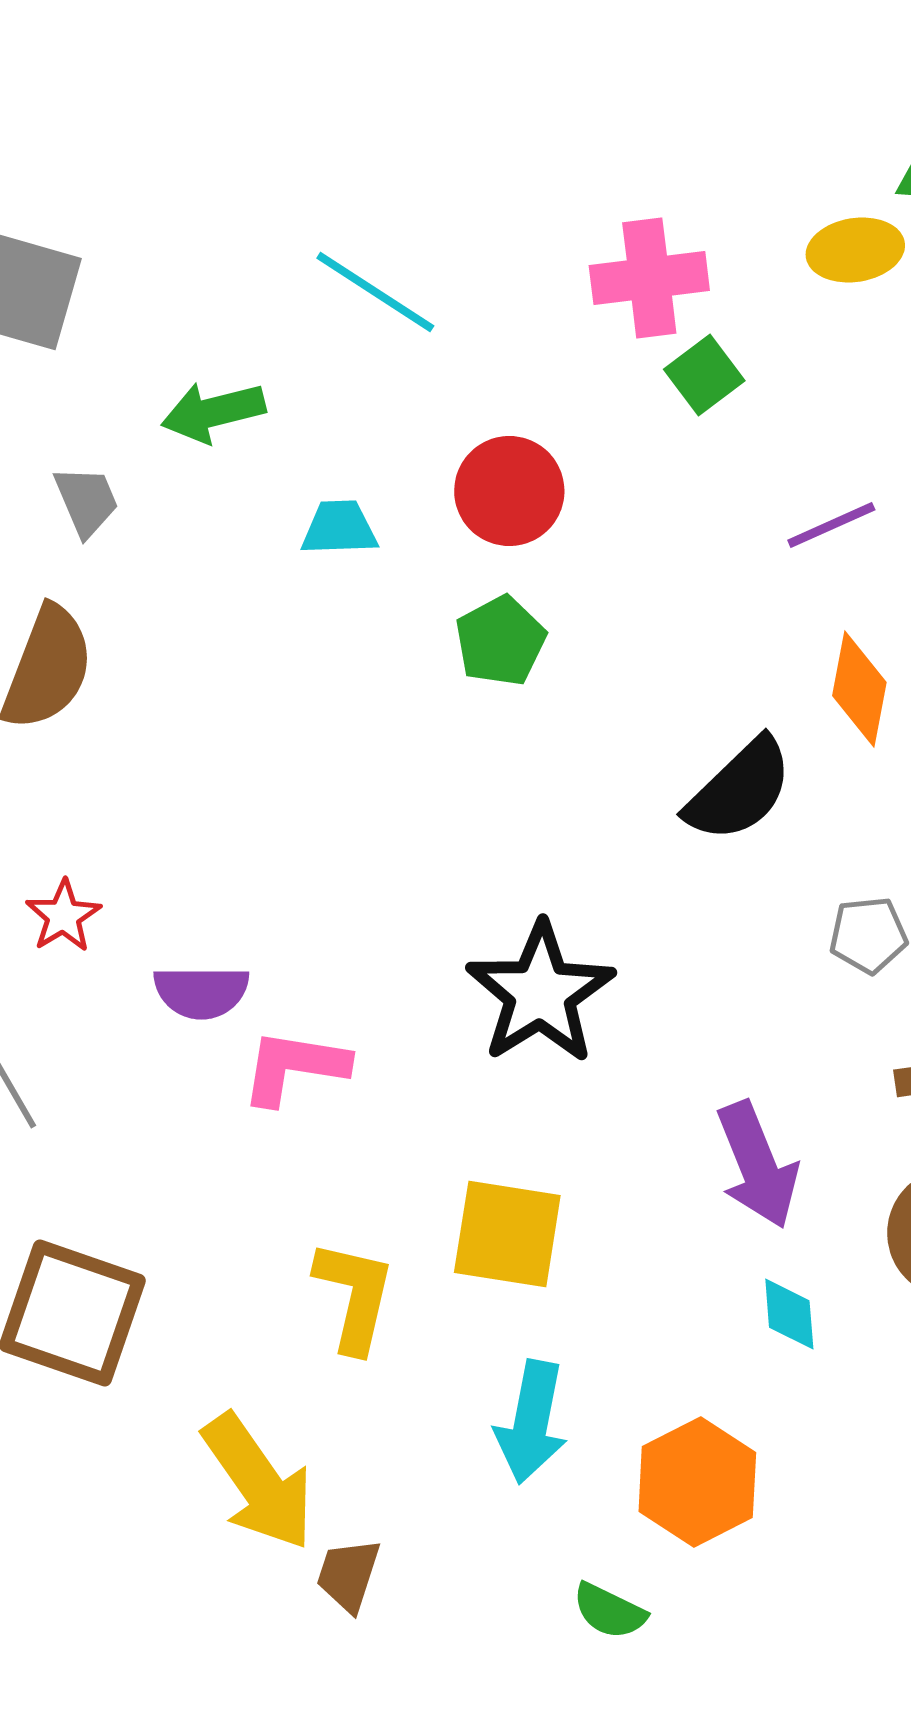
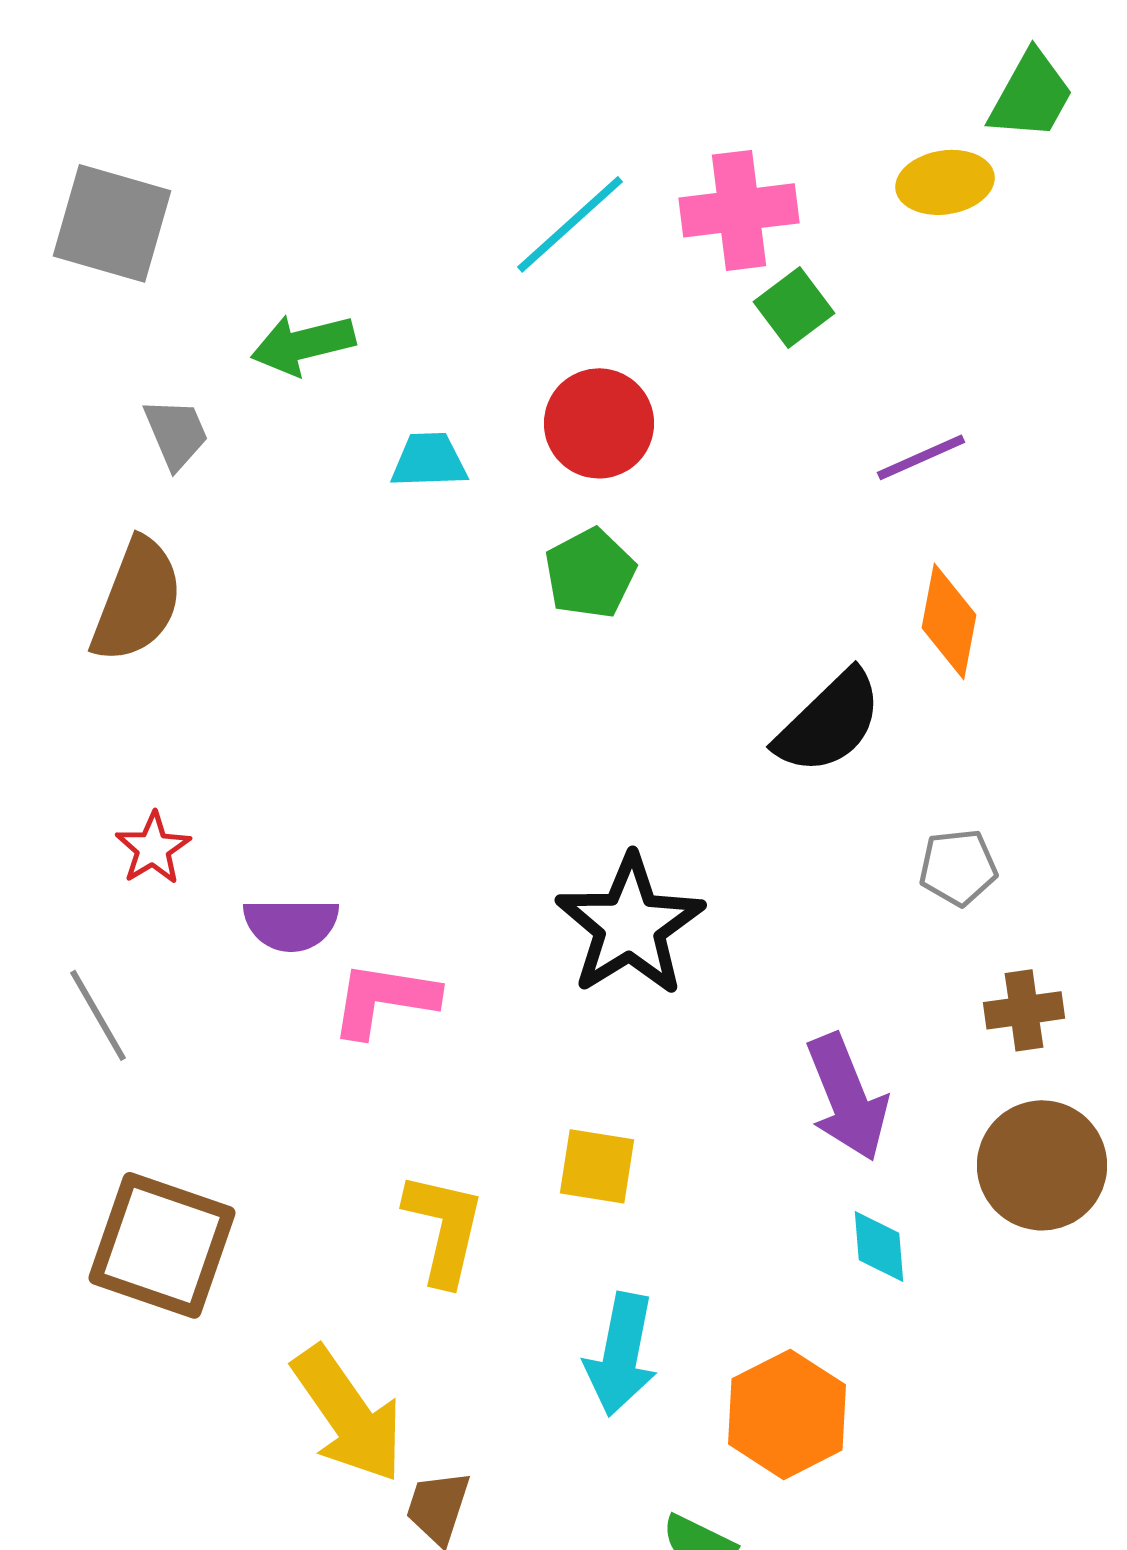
cyan line: (375, 292) -> (570, 224), moved, turned -75
yellow square: (507, 1234) -> (597, 1166), size x0.7

